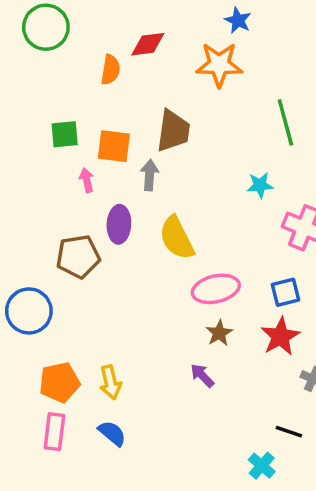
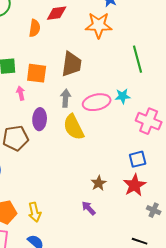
gray arrow: (150, 175) -> (66, 98), moved
pink ellipse: (216, 289) -> (97, 102), moved

